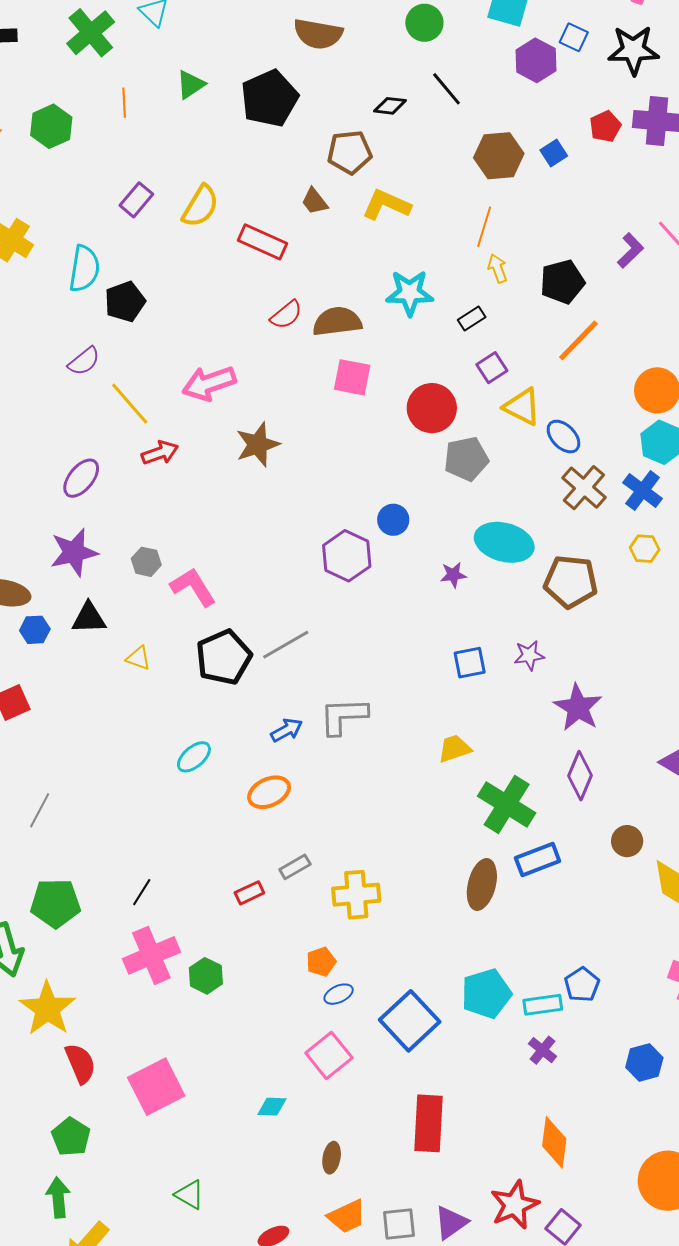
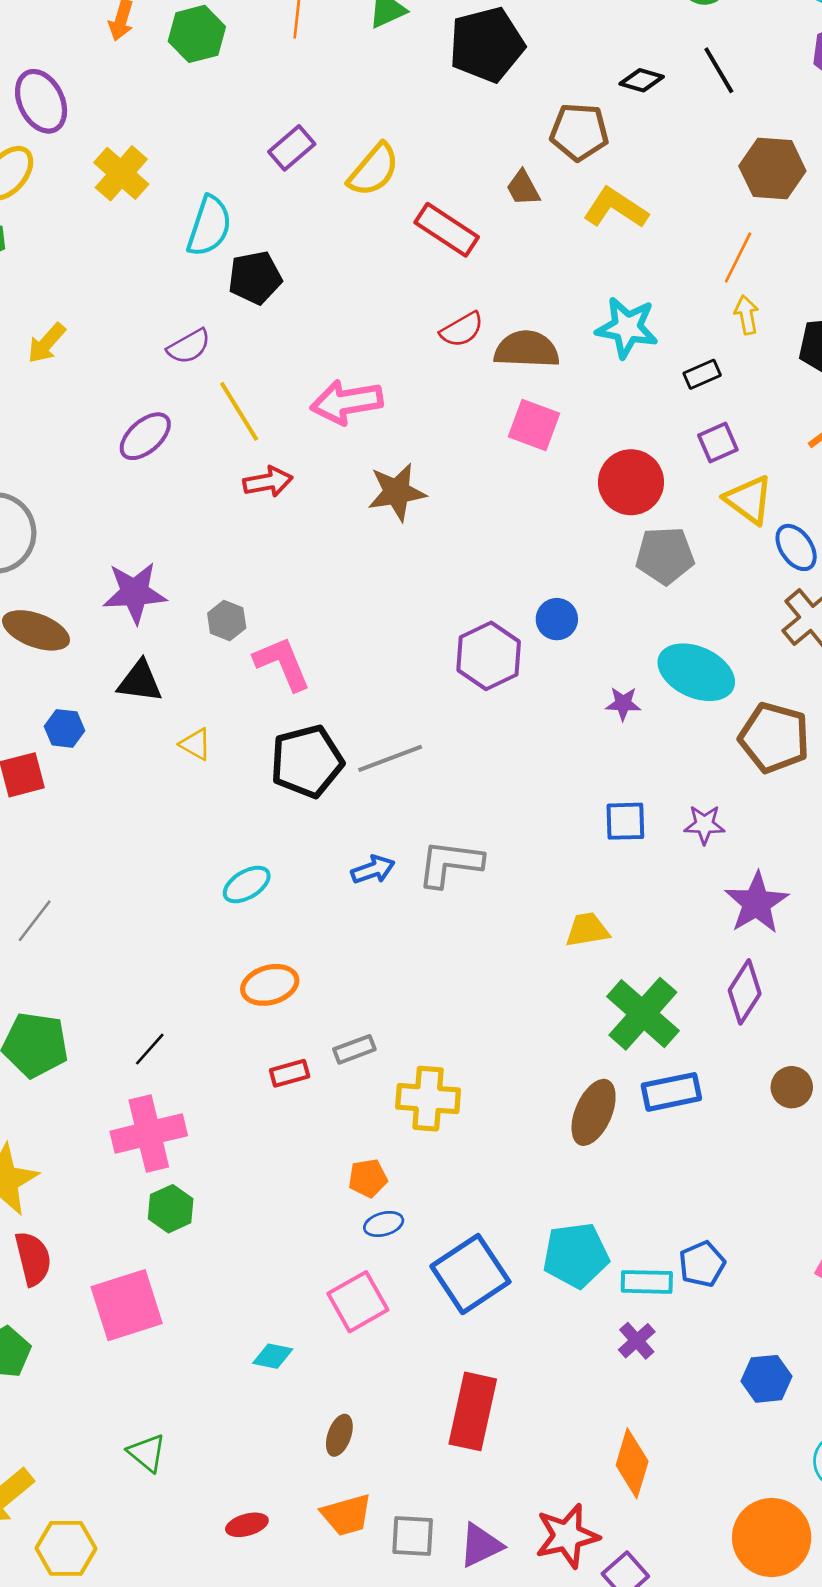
purple ellipse: (81, 478) -> (145, 436), moved
blue hexagon: (35, 630) -> (65, 728), moved
orange ellipse: (269, 792) -> (270, 985), moved
green hexagon: (206, 976) -> (171, 1209), moved

